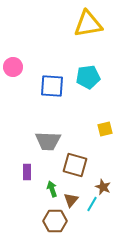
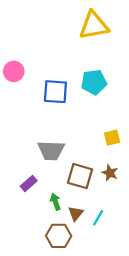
purple rectangle: (27, 172) -> (29, 184), turned 49
brown star: (103, 187) -> (110, 173), moved

